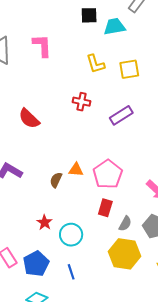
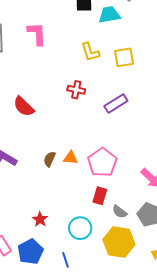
brown semicircle: (56, 180) -> (50, 159), moved
red star: (45, 222) -> (40, 219), moved
gray semicircle: (125, 224) -> (120, 212), turned 98
cyan circle: (71, 235) -> (80, 228), moved

